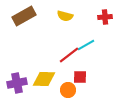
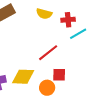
red cross: (105, 17) -> (68, 20), moved
cyan line: (86, 45) -> (78, 34), moved

